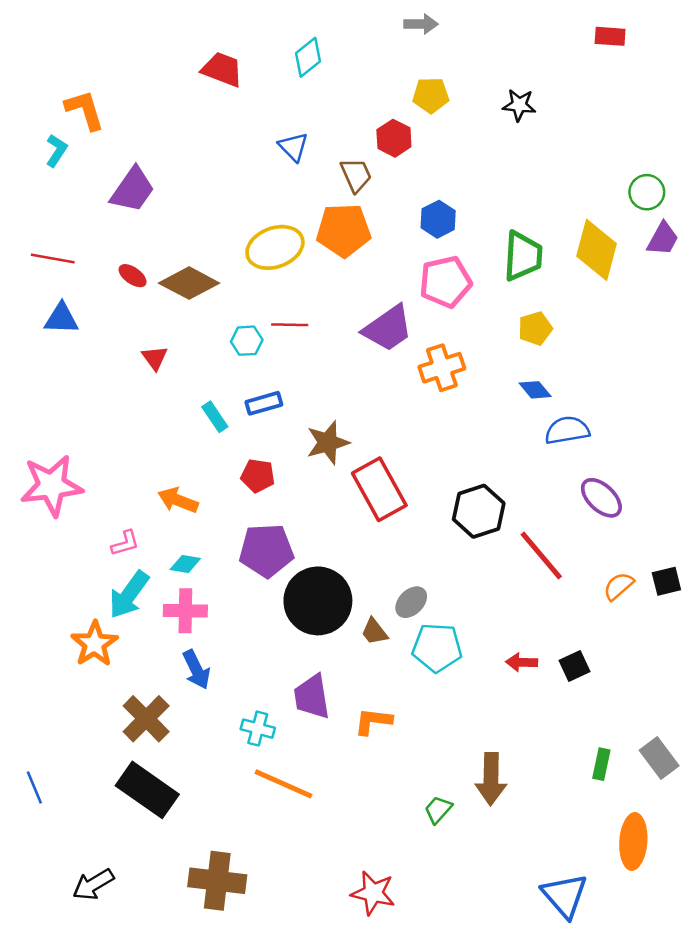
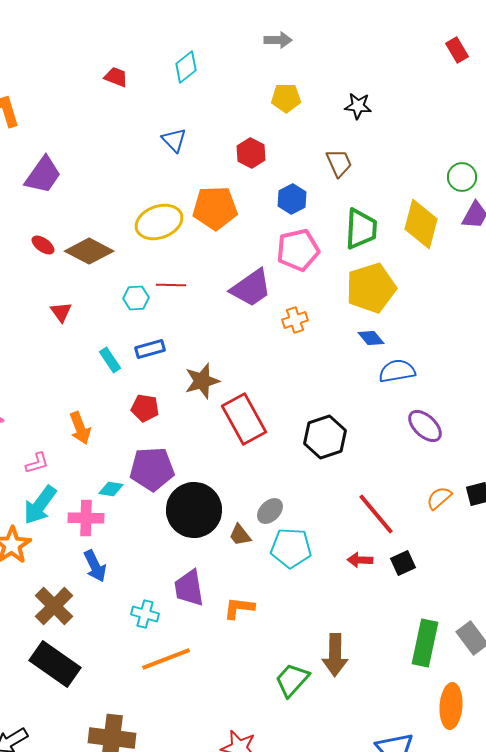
red rectangle: (610, 36) -> (457, 50), moved, turned 55
red trapezoid: (222, 69) -> (116, 77), size x0.7
red hexagon: (394, 138) -> (251, 153), moved
brown trapezoid: (356, 175) -> (339, 163), moved
yellow pentagon: (535, 328) -> (371, 288), size x1.8
orange cross: (442, 368) -> (295, 320), size x0.7
orange arrow: (178, 500) -> (80, 428), turned -132
red line: (541, 555) -> (376, 514), moved
cyan diamond: (185, 564) -> (111, 489), moved
green rectangle: (601, 764) -> (425, 643), size x1.8
orange line: (284, 784) -> (166, 659), turned -45
green trapezoid: (438, 810) -> (292, 680), size x1.5

